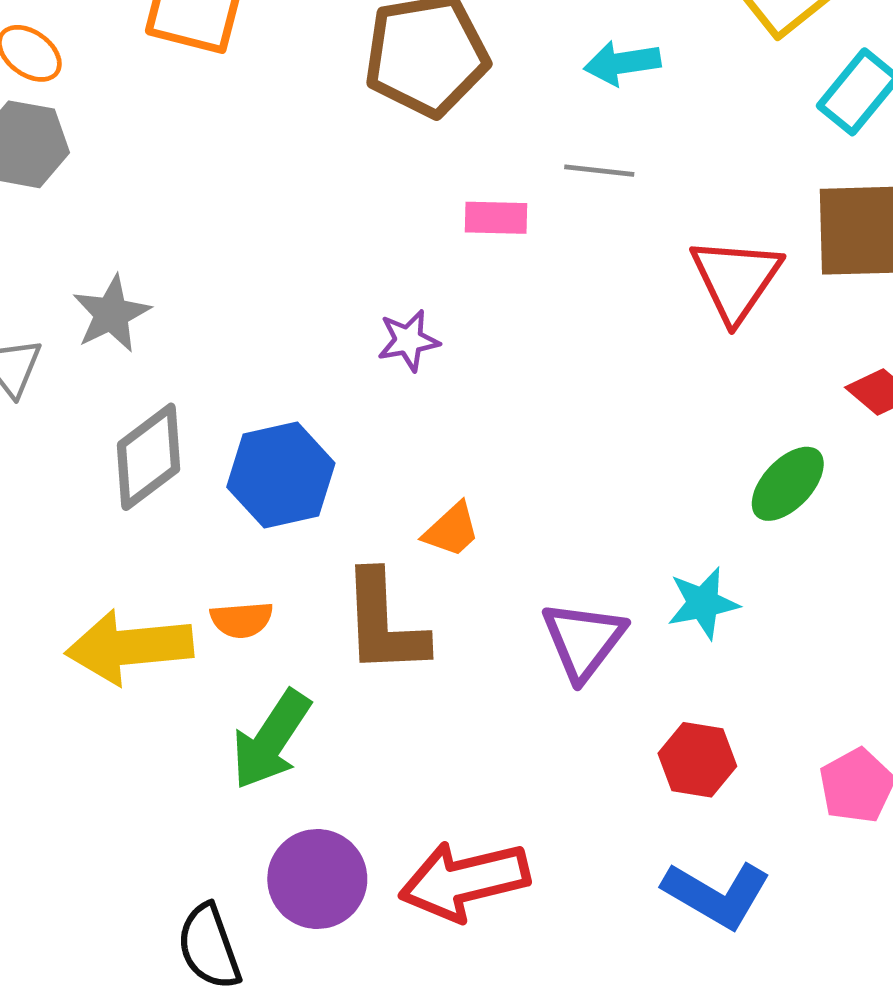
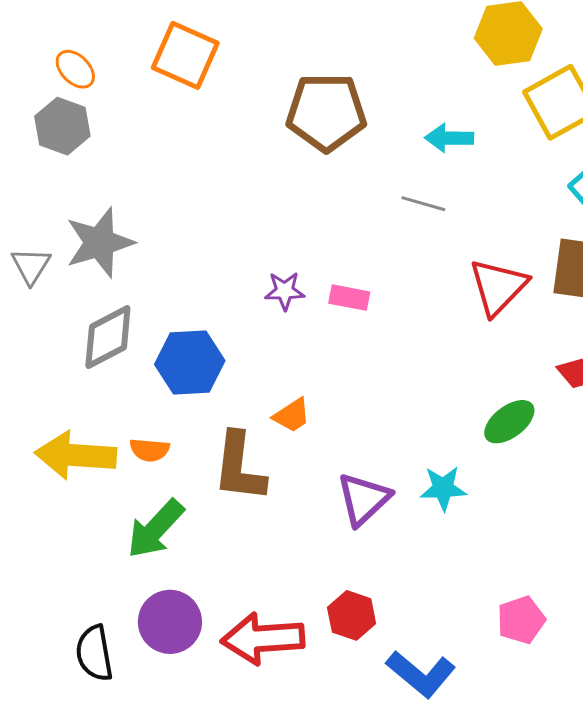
pink rectangle: (496, 218) -> (349, 298), moved
gray star: (111, 314) -> (100, 243), size x1.4
red hexagon: (697, 760) -> (352, 615), moved

